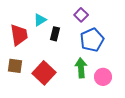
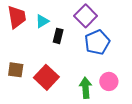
purple square: (81, 15) -> (86, 16), size x1.5
red trapezoid: (19, 35) -> (17, 17), moved
green arrow: (81, 68) -> (86, 88), moved

